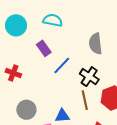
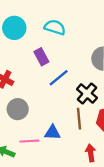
gray circle: (26, 110) -> (18, 109), moved

